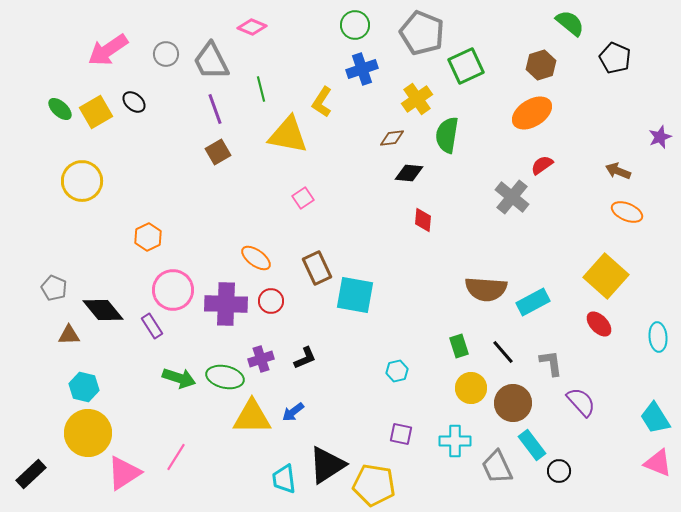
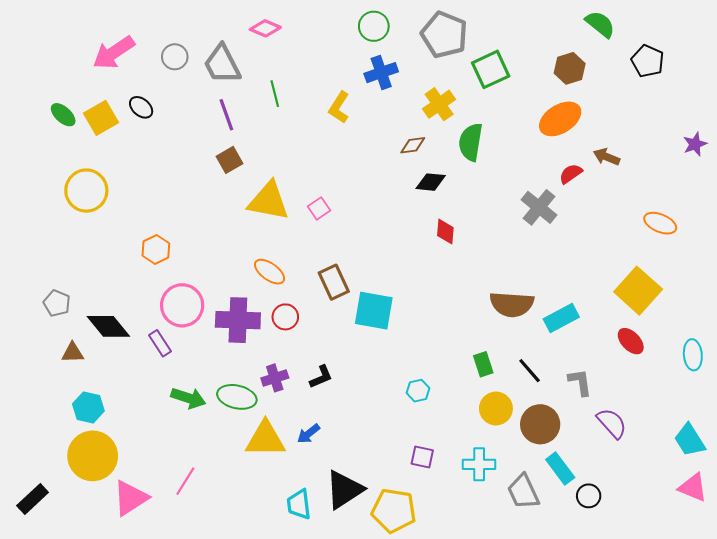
yellow triangle: (288, 135) -> (268, 201), moved
brown arrow: (618, 171) -> (606, 157), moved

